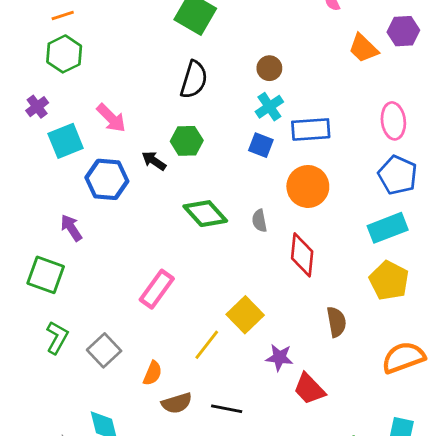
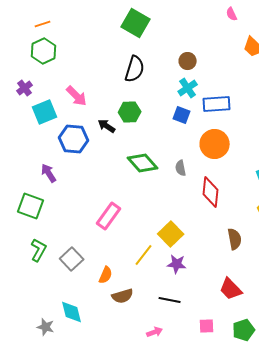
purple star: (279, 358) -> (177, 264), moved
red trapezoid: (309, 389) -> (231, 289), moved
black line: (227, 409) -> (170, 300), moved

